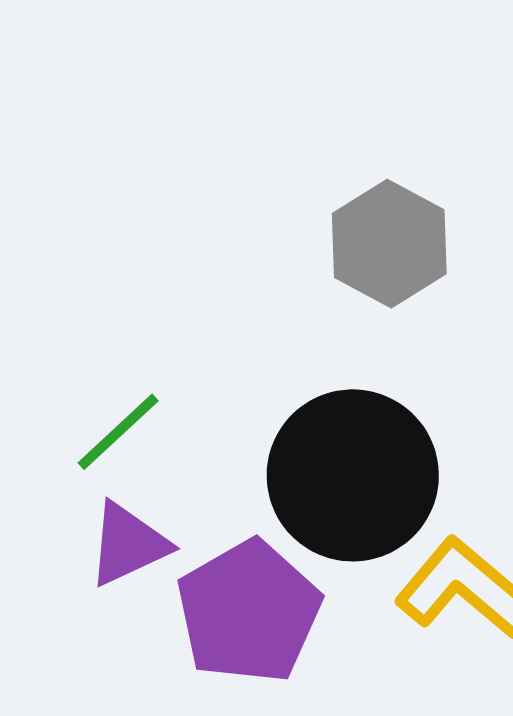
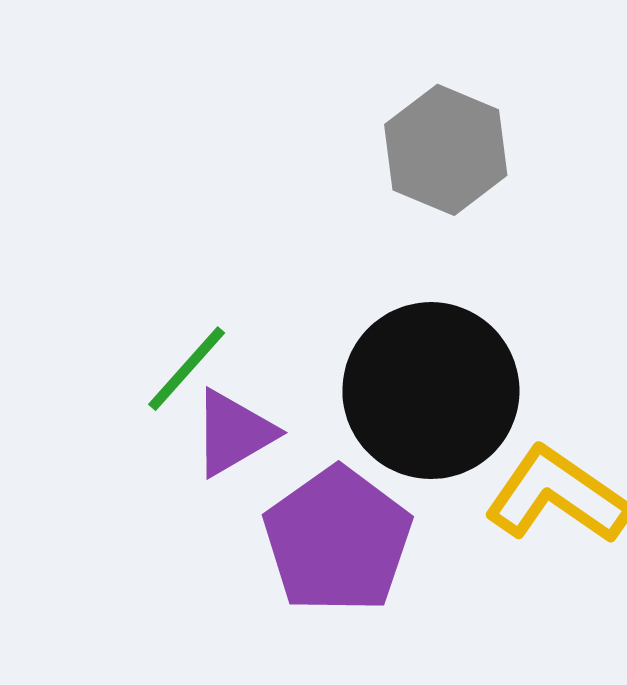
purple triangle: (128, 544) -> (234, 433), moved

